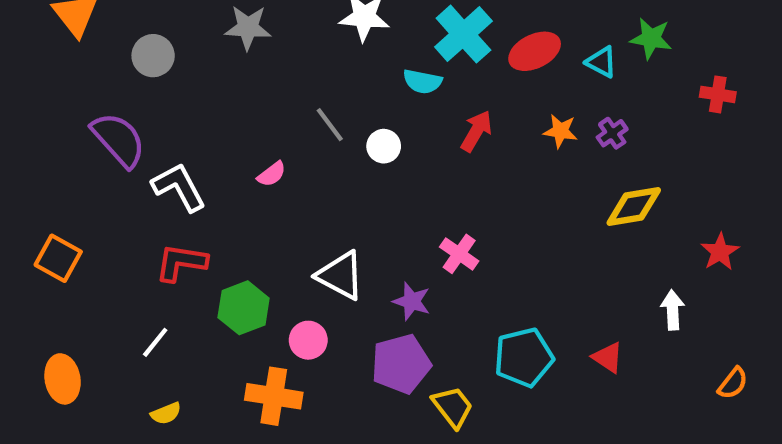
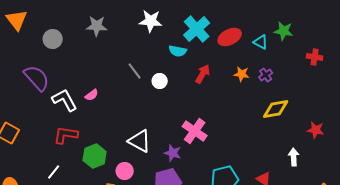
pink semicircle: (272, 174) -> (92, 95), moved
red star: (720, 252) -> (316, 130), turned -30
pink cross: (459, 254) -> (195, 131), size x1.4

